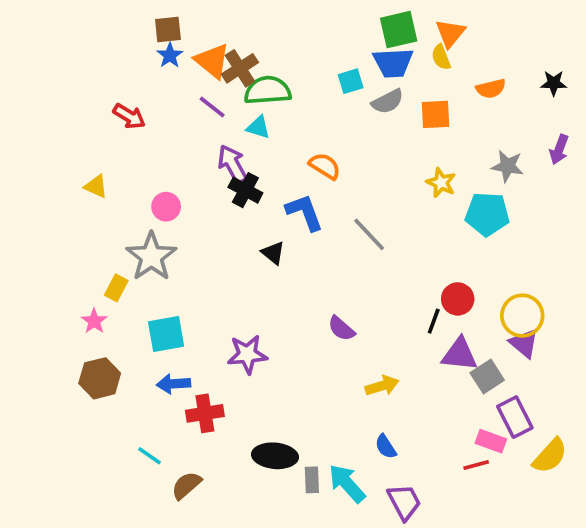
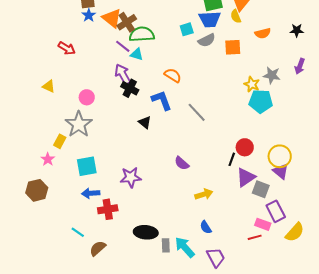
purple line: (212, 107) -> (123, 46), moved
yellow star: (441, 183) -> (252, 84), moved
purple triangle: (460, 354) -> (246, 177), turned -40
gray square: (487, 376) -> (261, 189), turned -36
brown hexagon: (100, 378) -> (37, 190), moved

